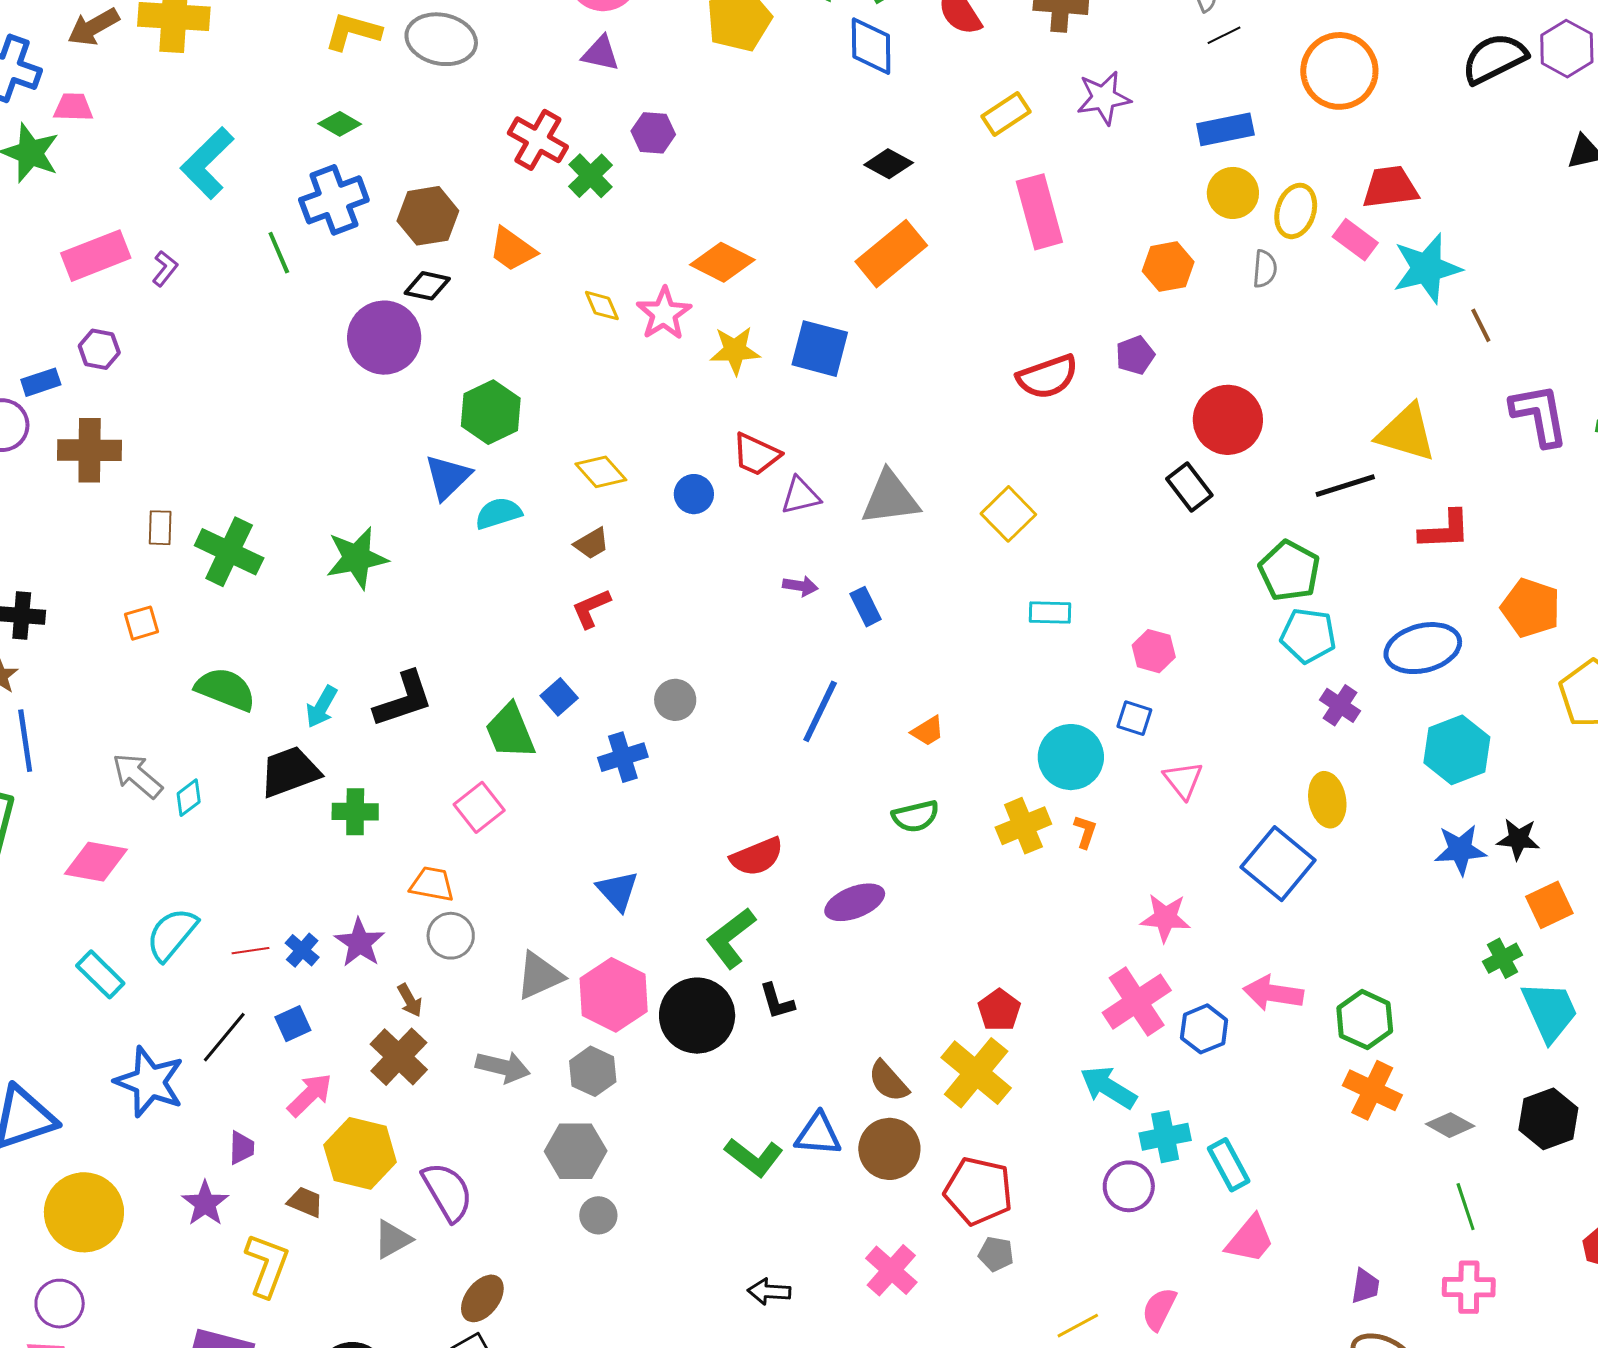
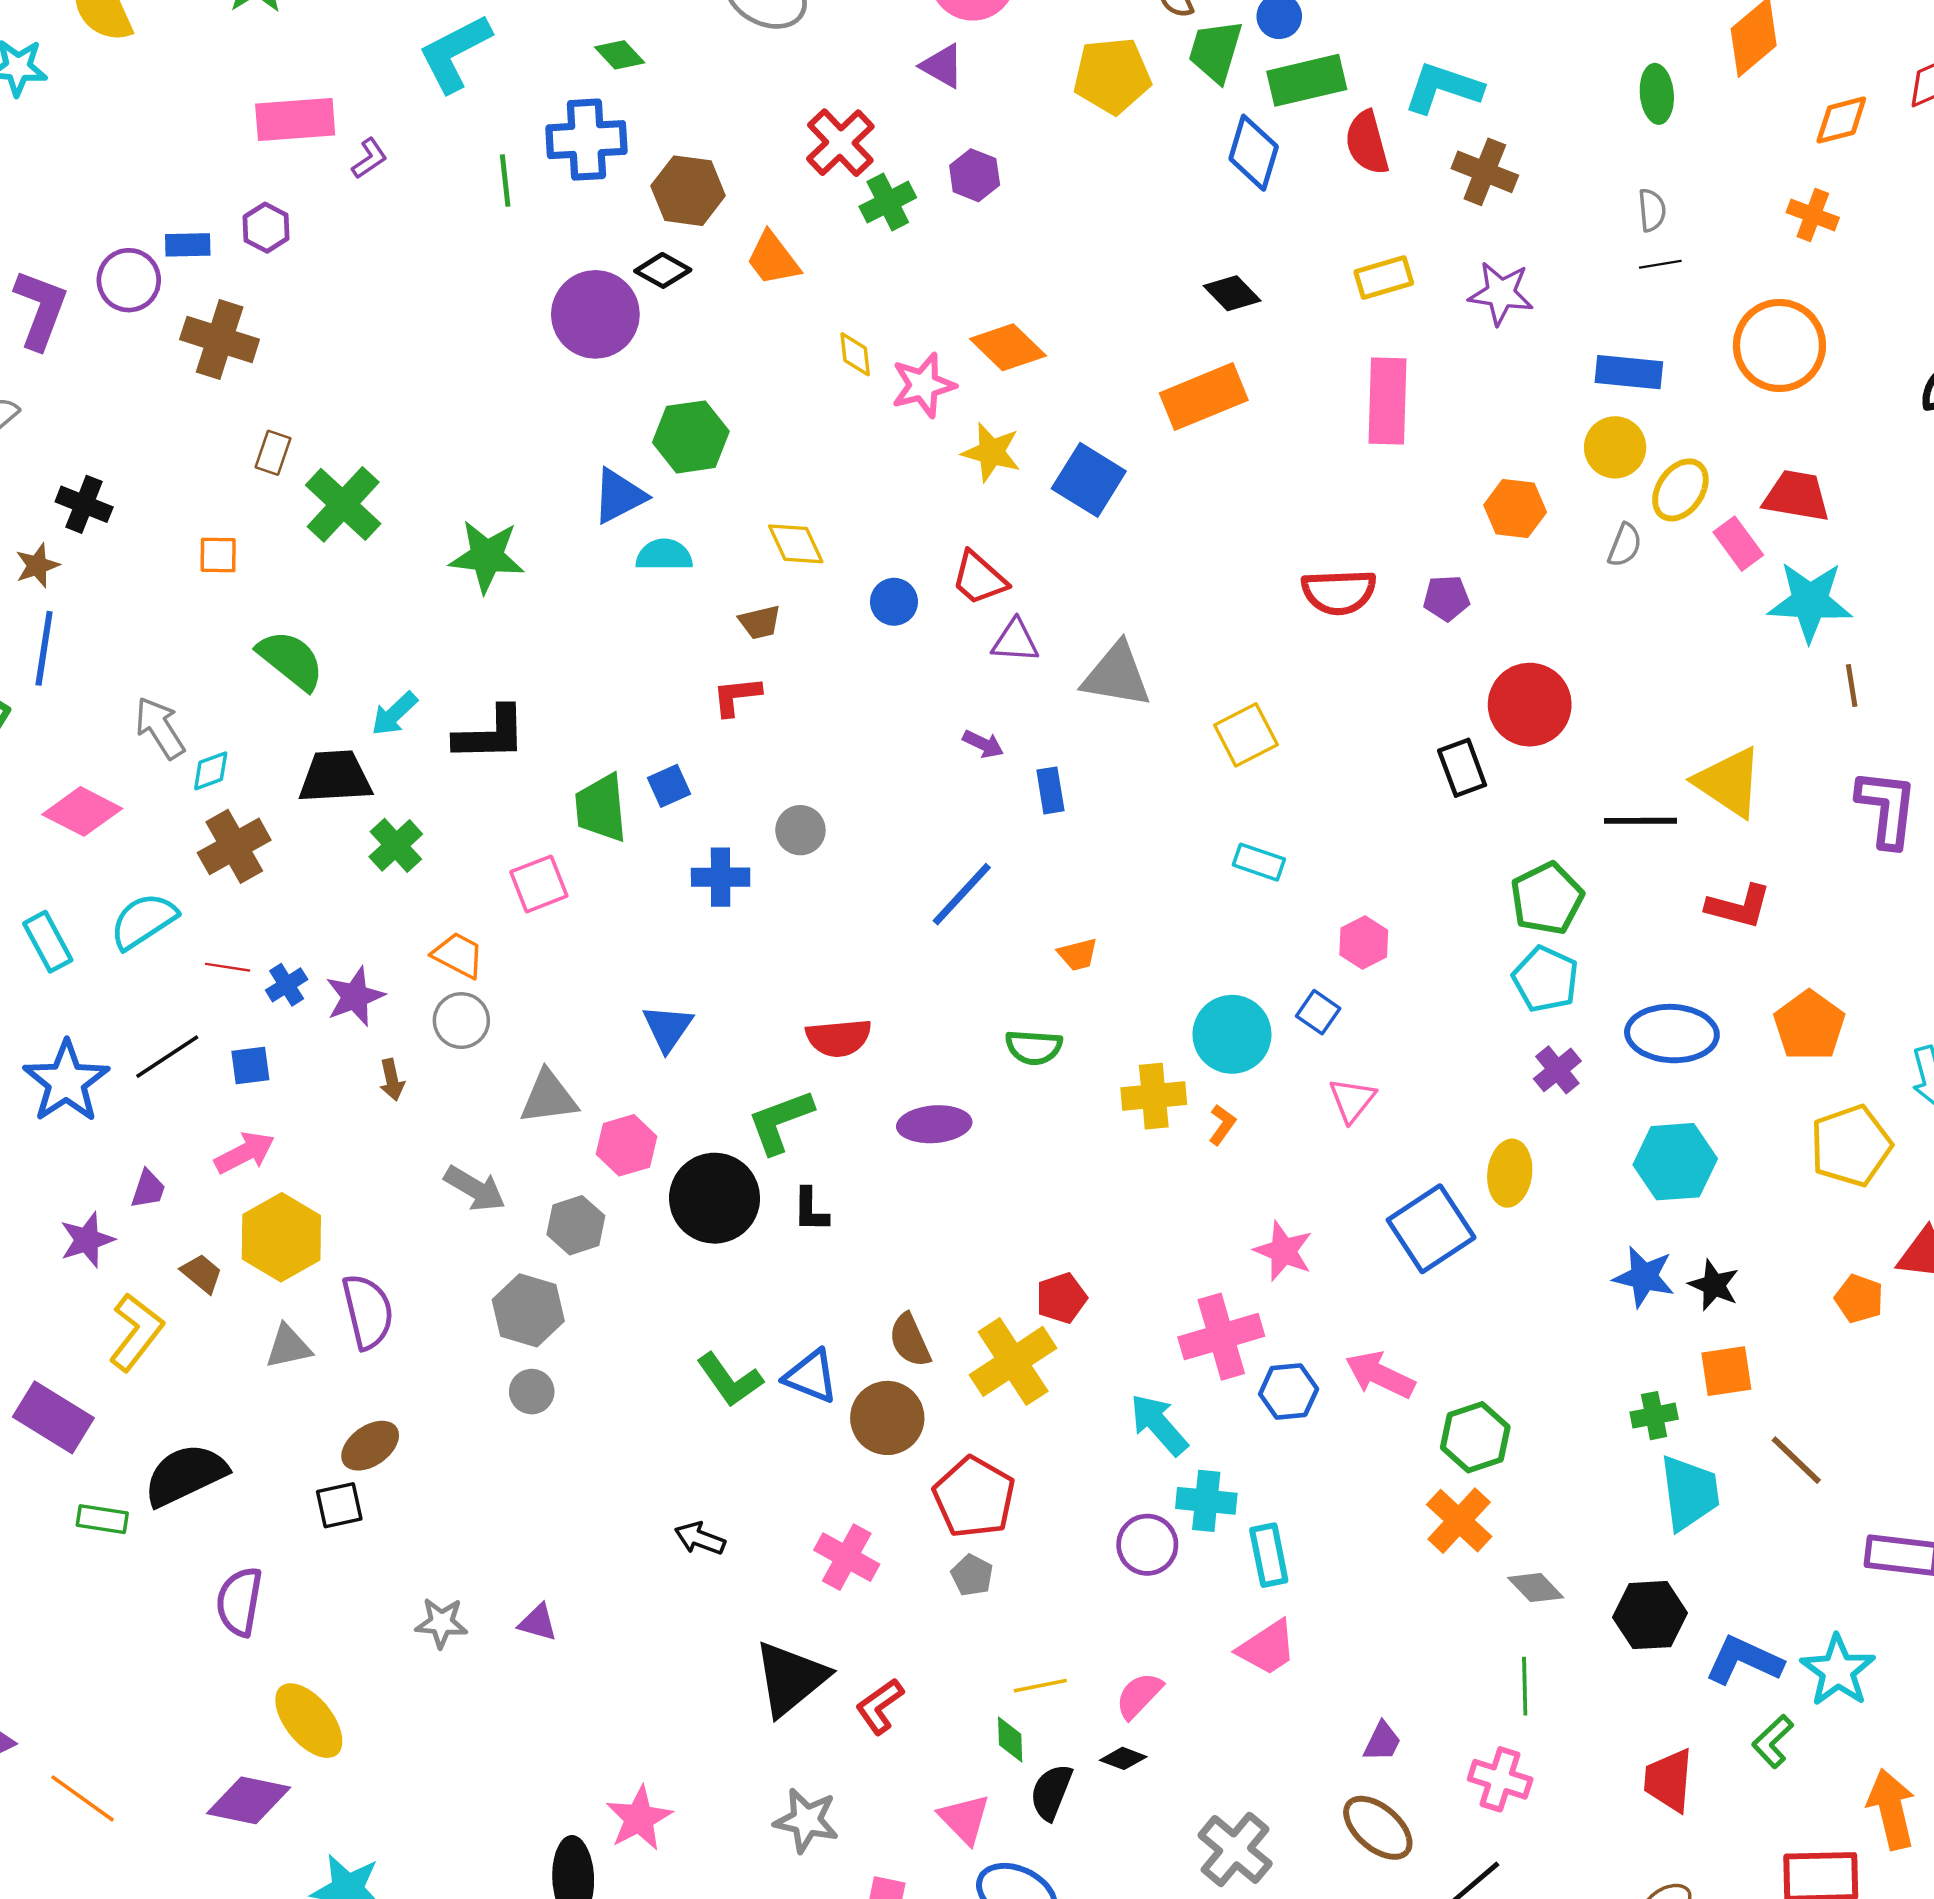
green cross: (355, 812) -> (396, 845), turned 30
pink hexagon: (614, 995) -> (626, 1145), size x0.7
brown cross: (399, 1057) -> (234, 846), moved
pink cross: (891, 1270) -> (847, 1557), turned -30

